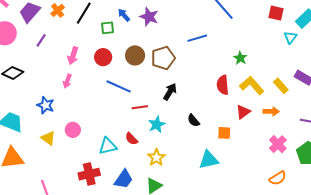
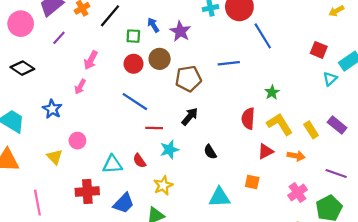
brown circle: (135, 55) -> (160, 59), moved
red circle: (103, 57) -> (134, 64), moved
orange square: (224, 133) -> (252, 182), moved
yellow triangle: (48, 138) -> (55, 157), moved

